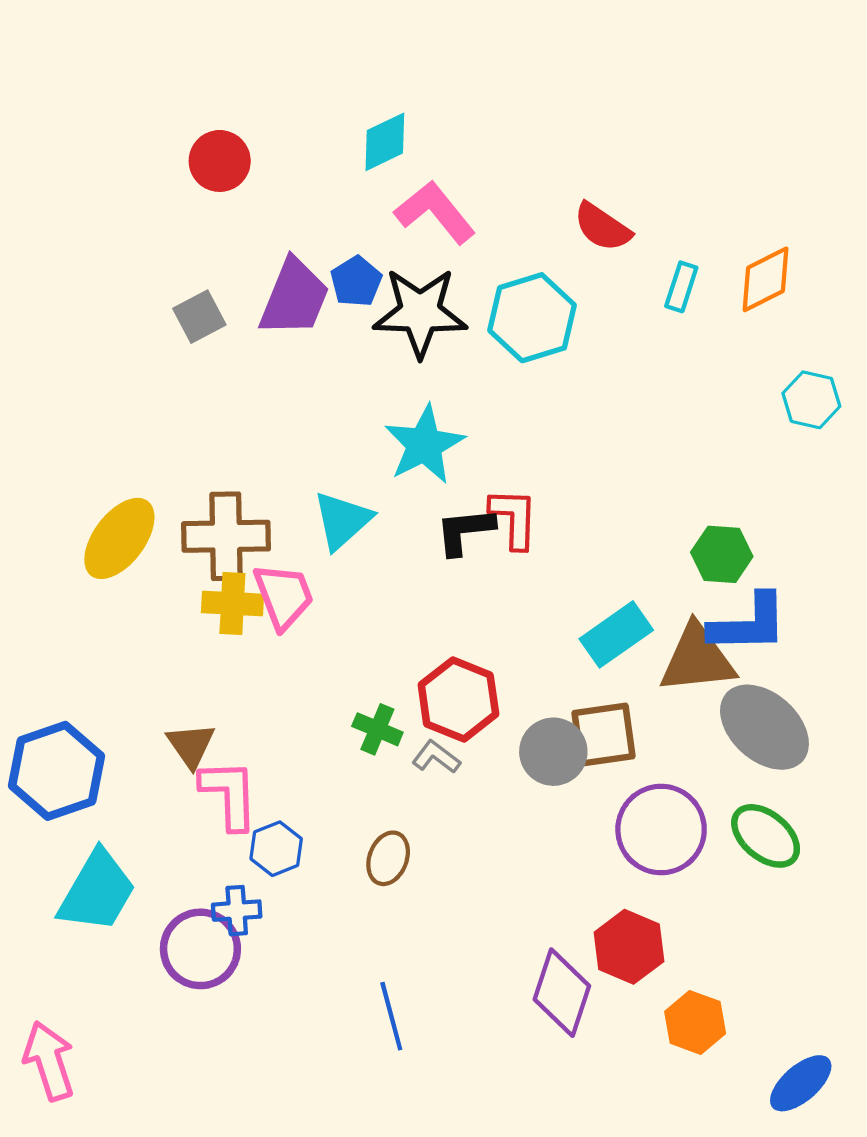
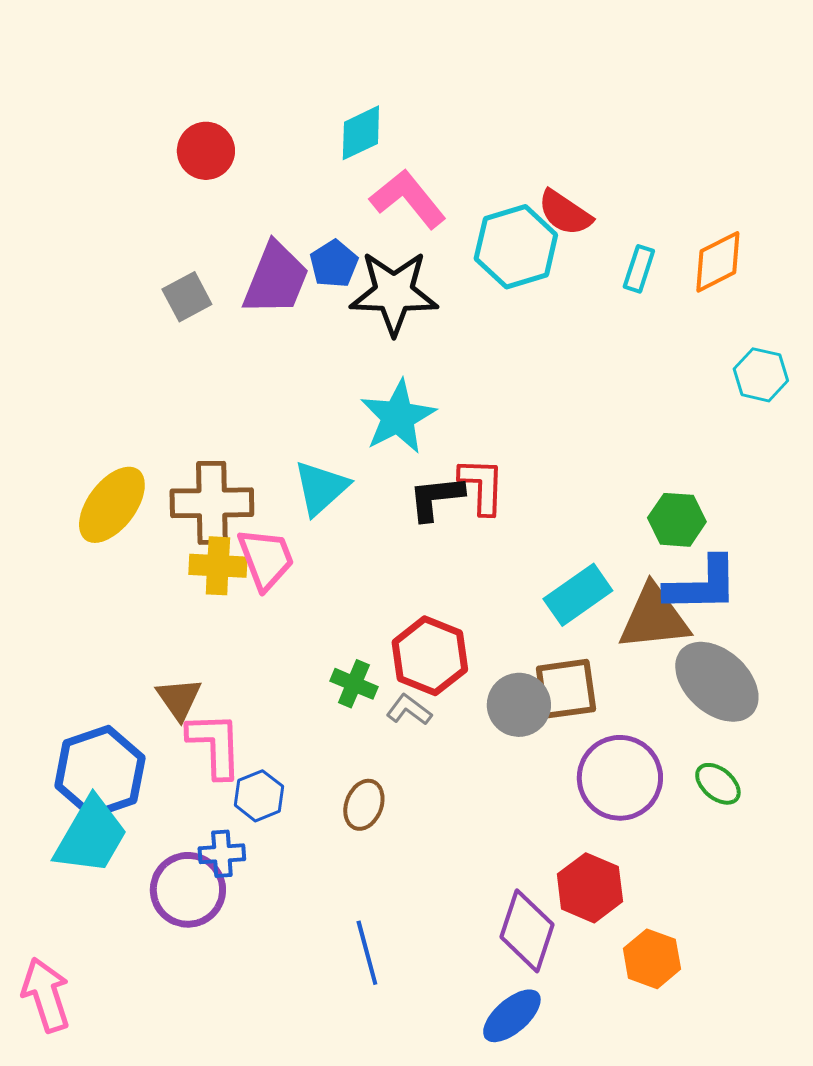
cyan hexagon: (532, 318) -> (516, 247), moved
blue hexagon: (57, 771) -> (100, 772), moved
green ellipse: (766, 836) -> (718, 784), size x0.7
blue ellipse: (801, 1083) -> (512, 1016), moved

